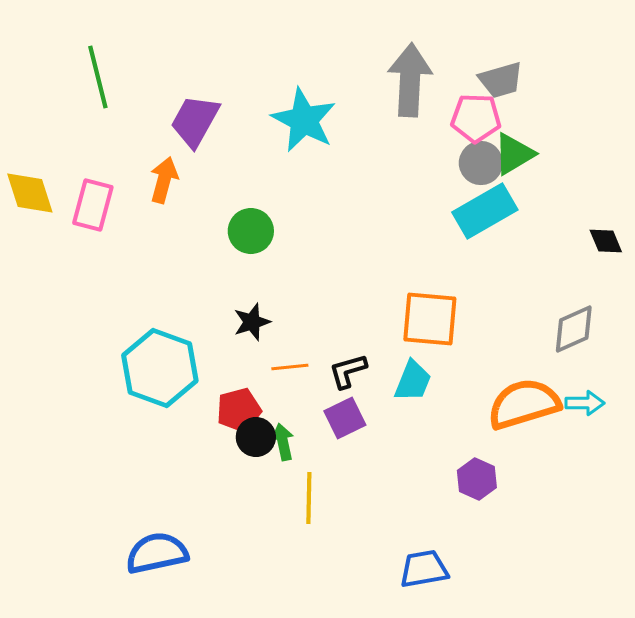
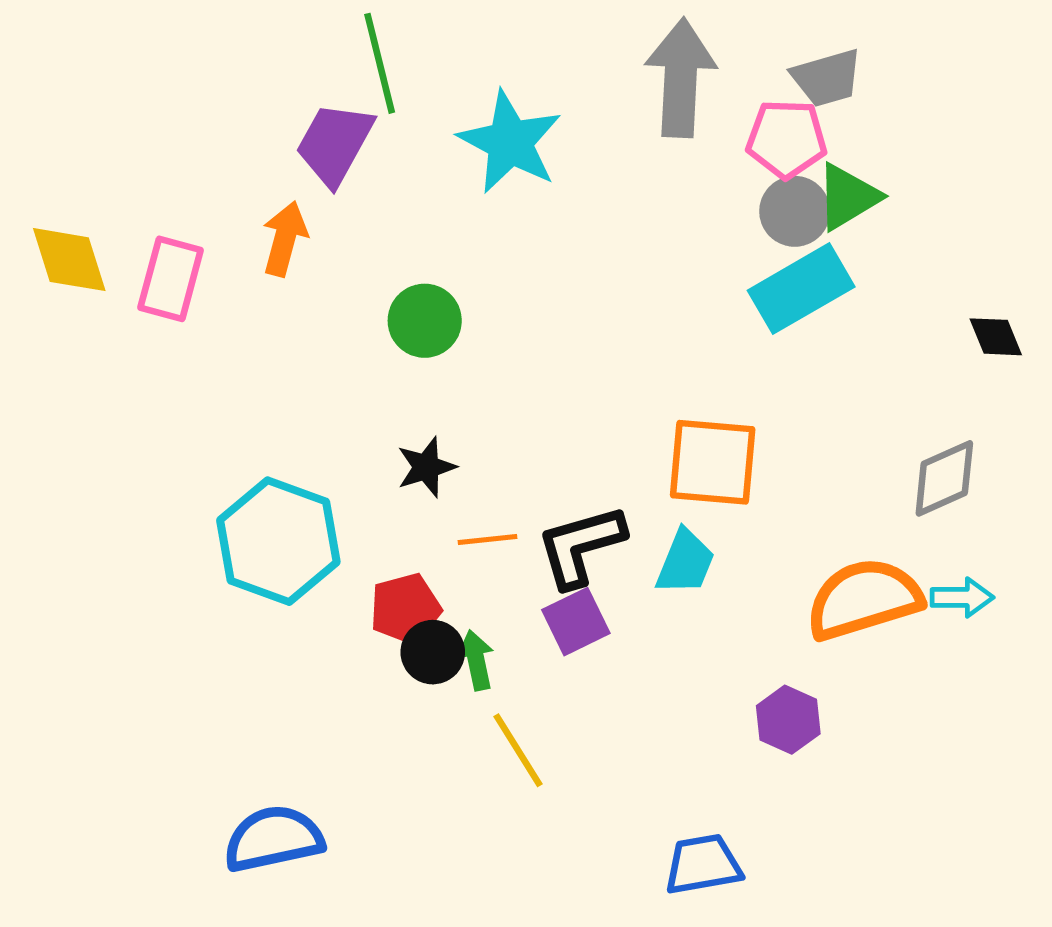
green line: (98, 77) -> (380, 63), moved
black L-shape: (348, 371) -> (581, 546), size x1.5
yellow line: (309, 498) -> (518, 750), turned -33

